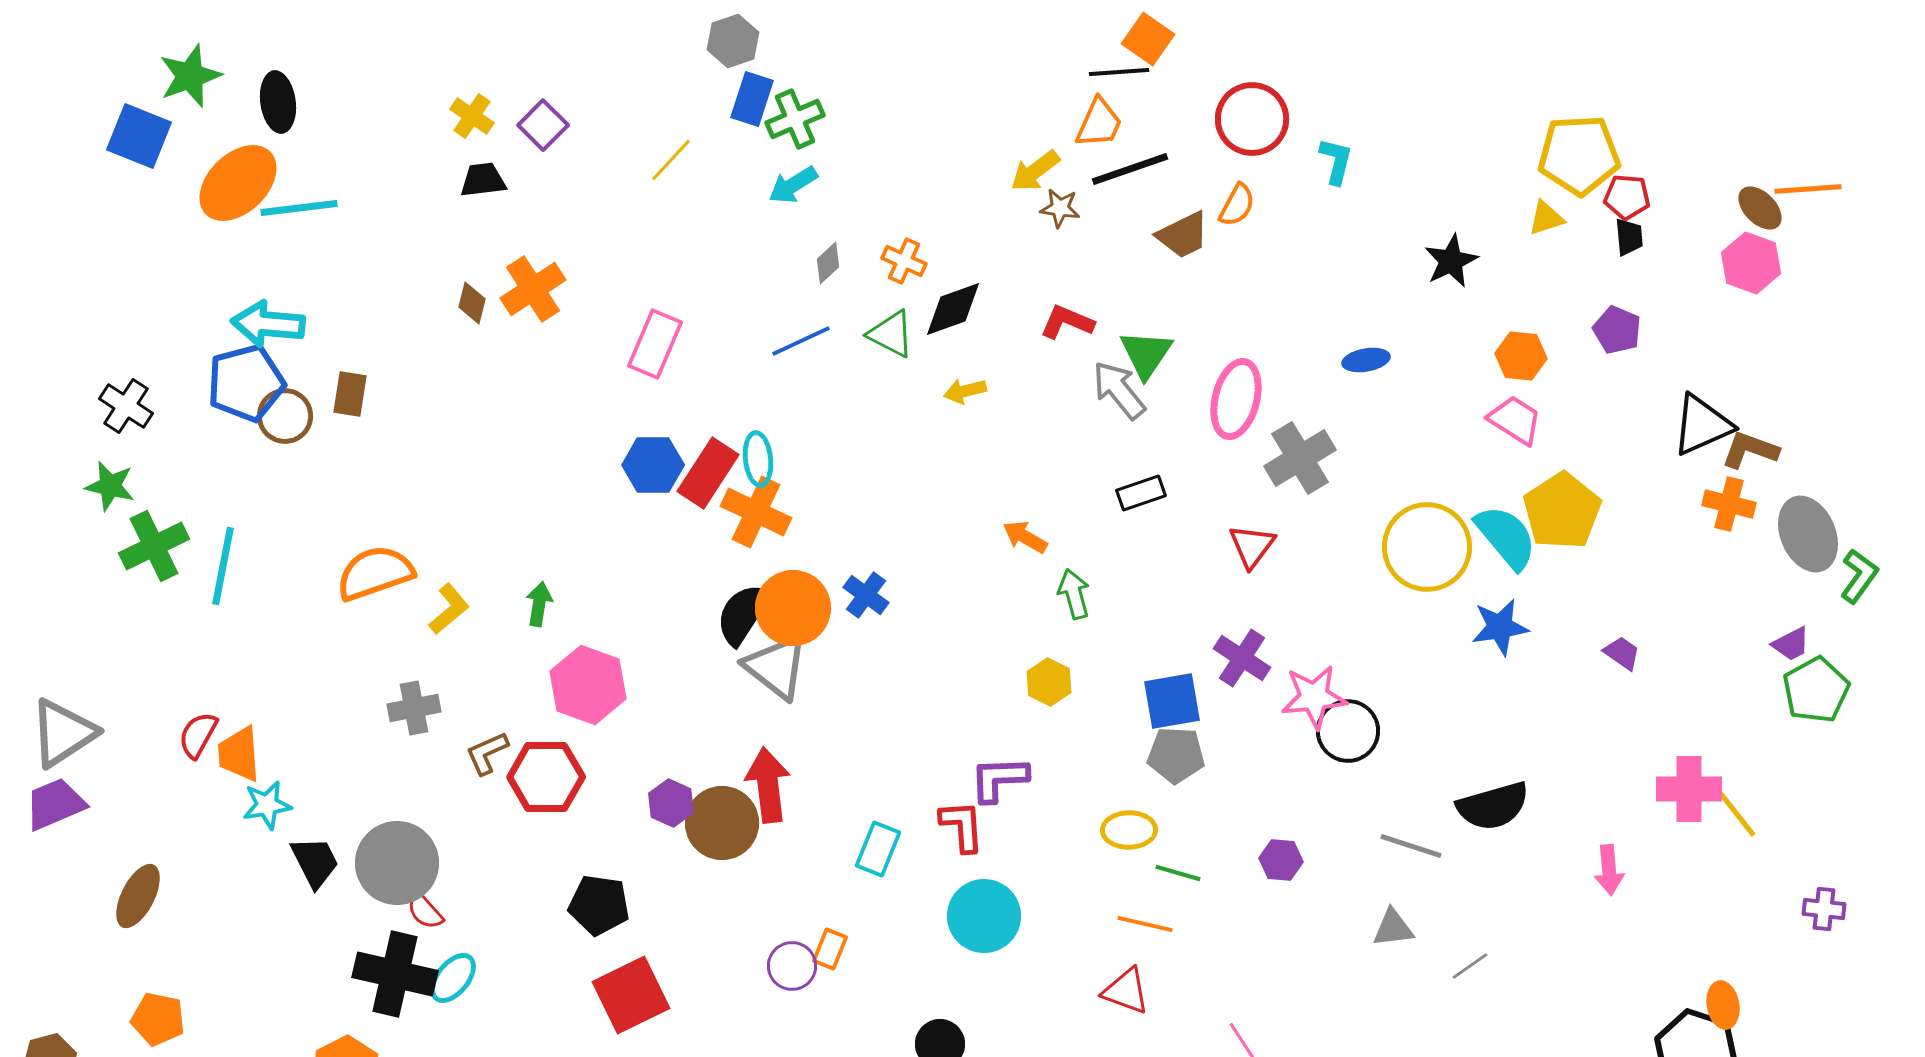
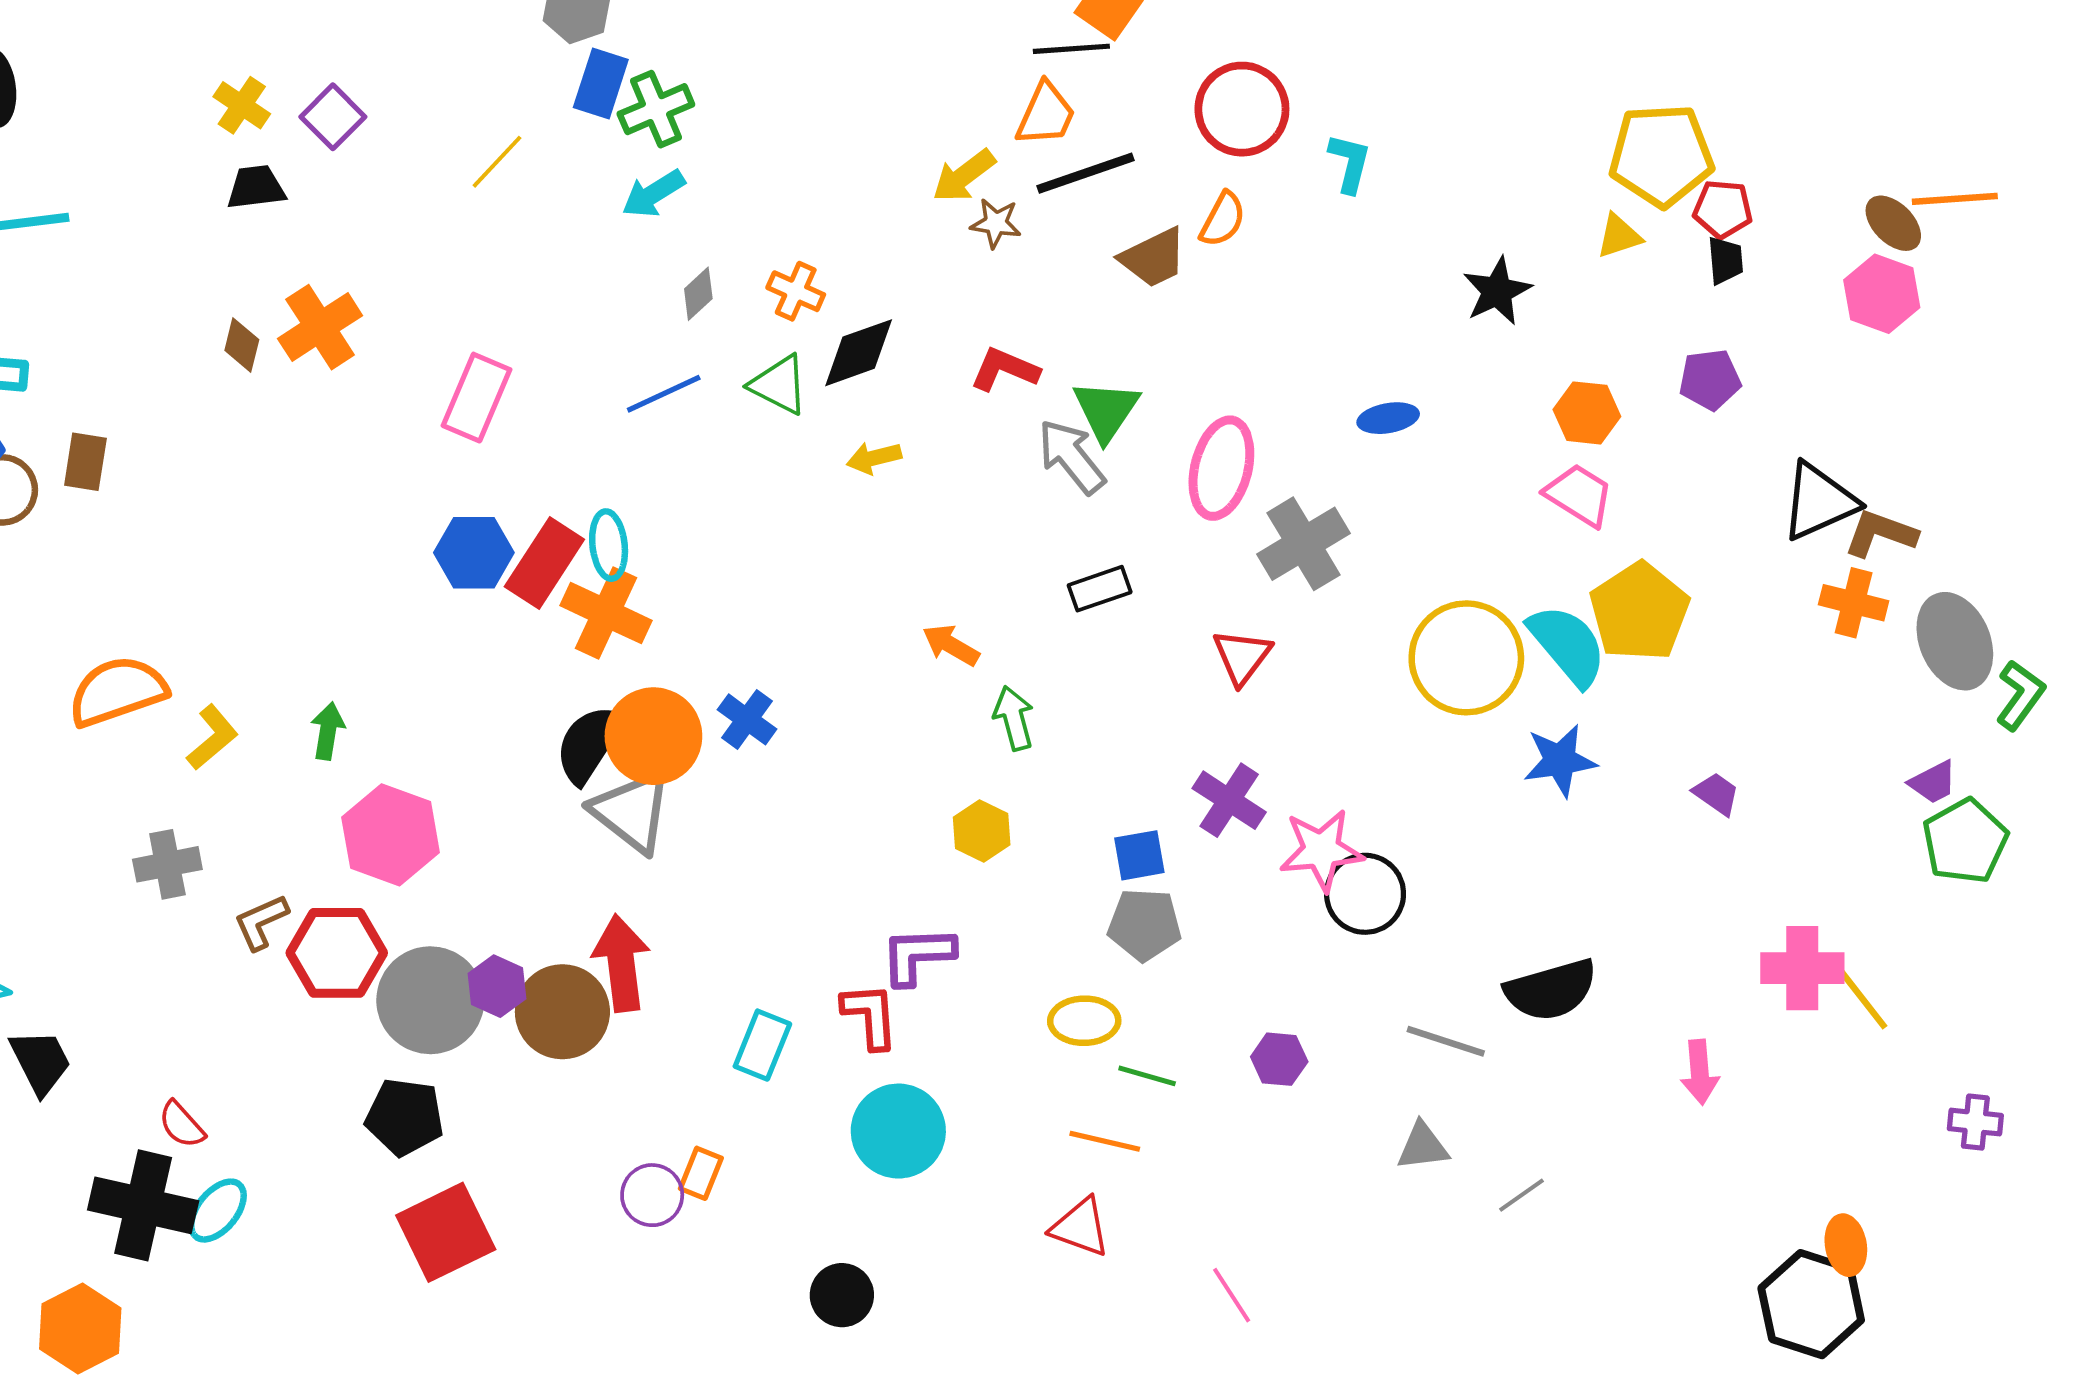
purple pentagon: (1617, 330) -> (1710, 380), turned -30
blue square: (1172, 701) -> (1139, 855), size x0.7
gray circle: (397, 863) -> (430, 1000), moved

